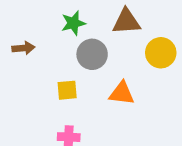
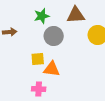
orange triangle: (122, 93) -> (52, 69), moved

